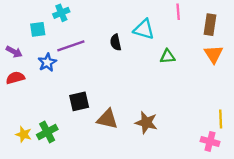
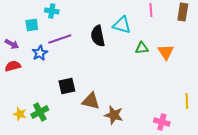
cyan cross: (61, 13) -> (52, 11), turned 32
brown rectangle: (210, 25) -> (183, 12), moved
black semicircle: (116, 42) -> (98, 36), size x1.5
orange triangle: (214, 54) -> (166, 52), moved
brown star: (146, 123) -> (114, 115), moved
pink cross: (210, 141) -> (162, 122), moved

